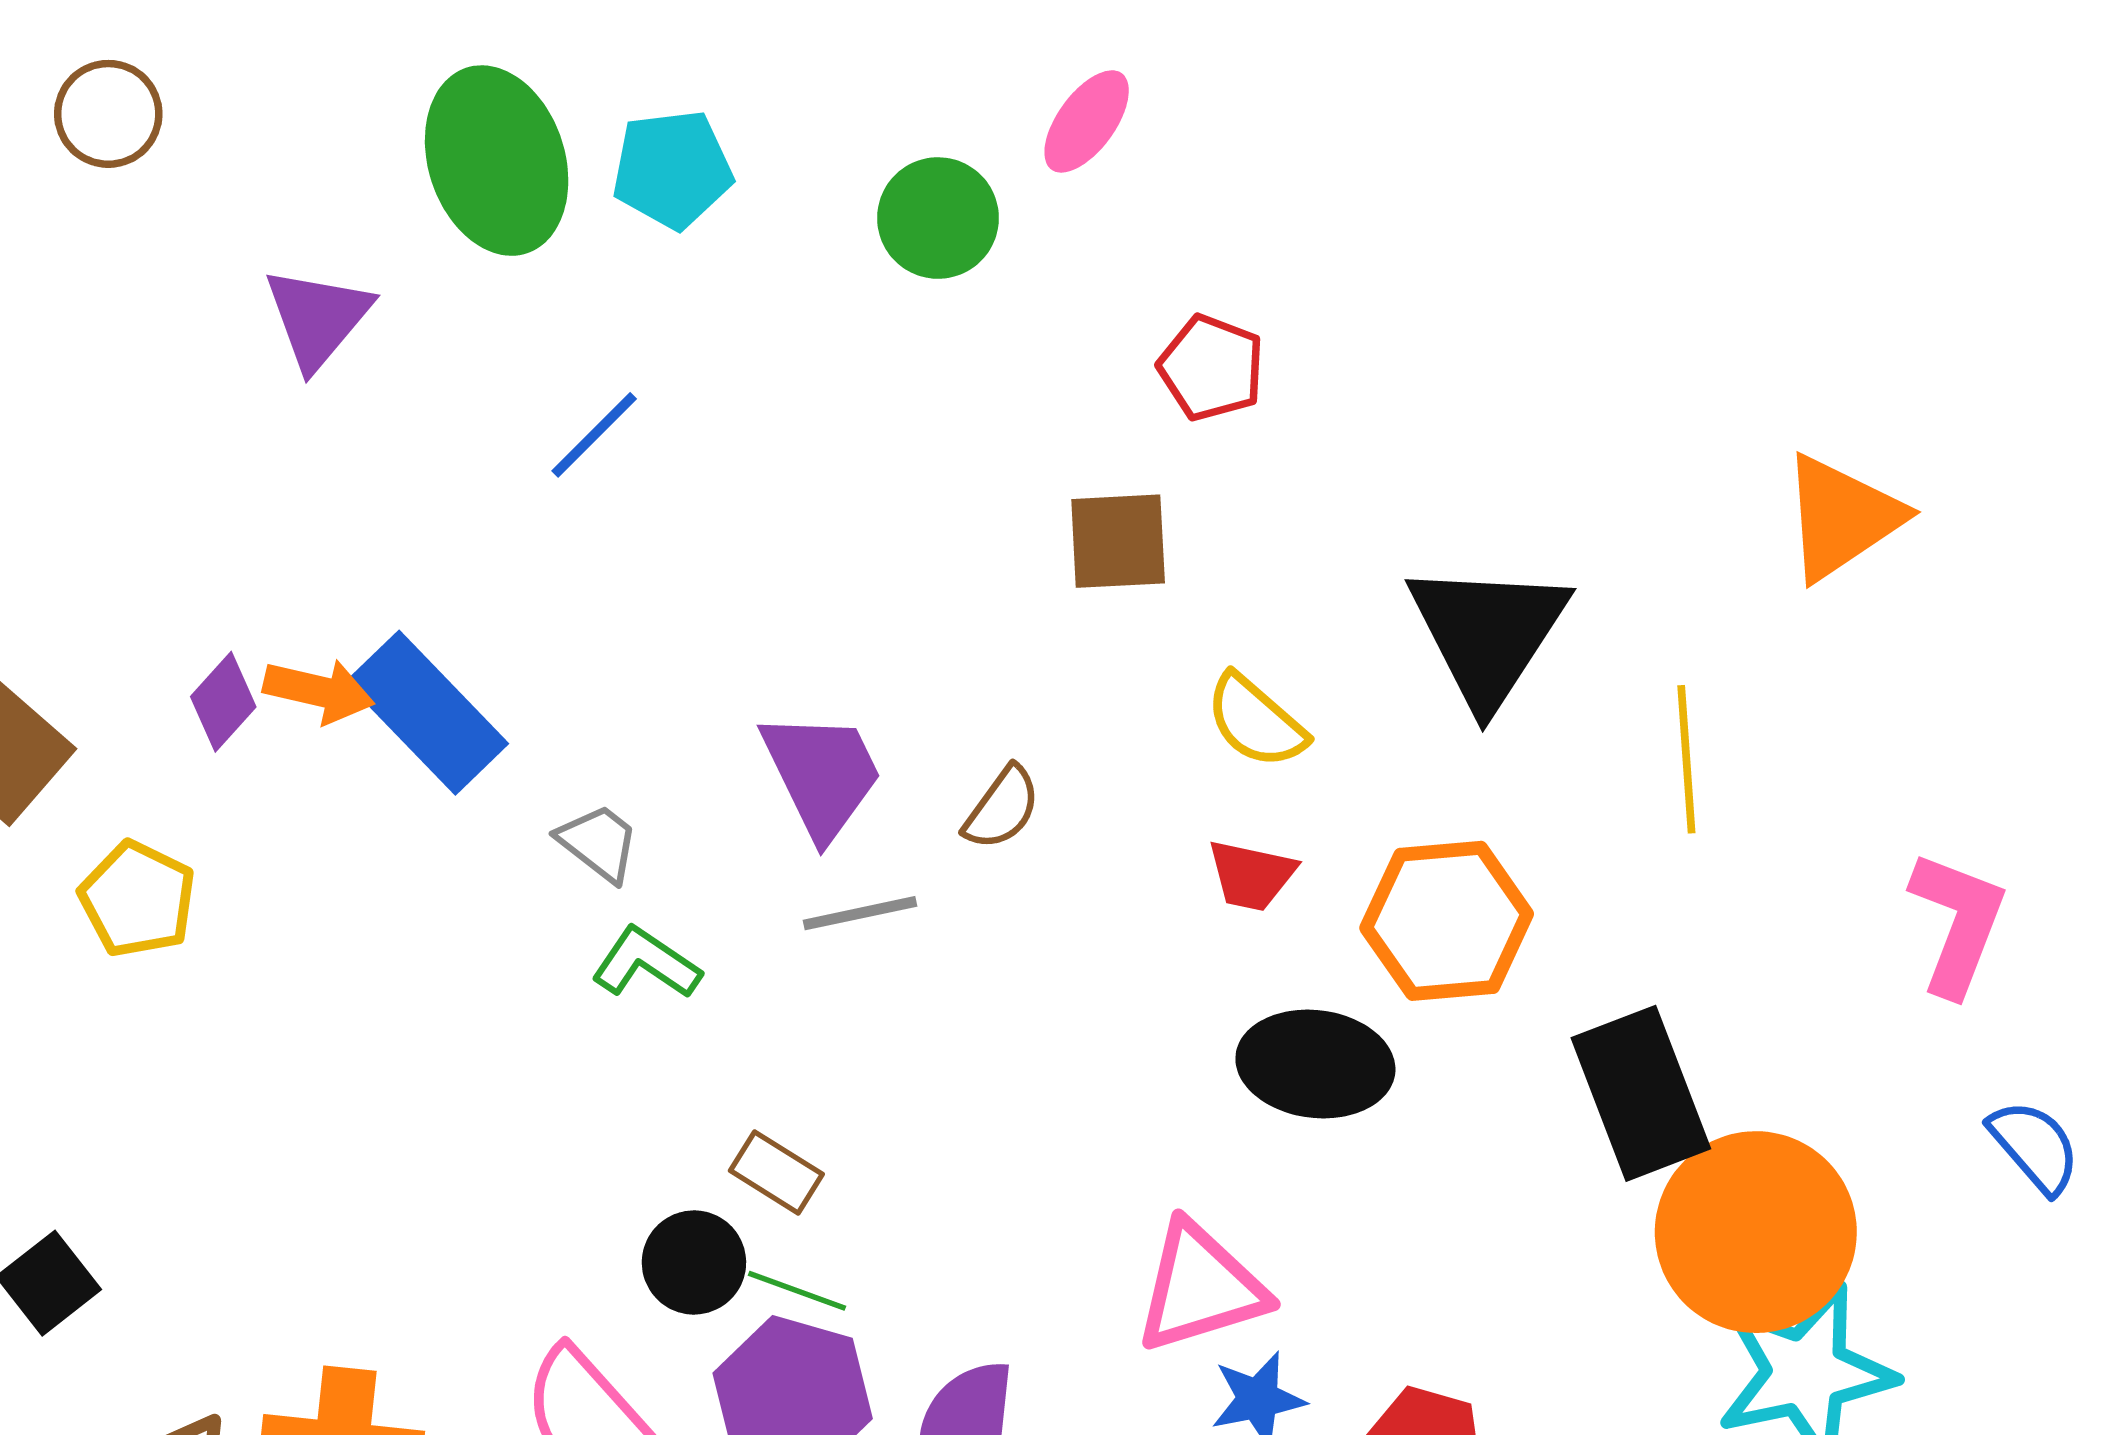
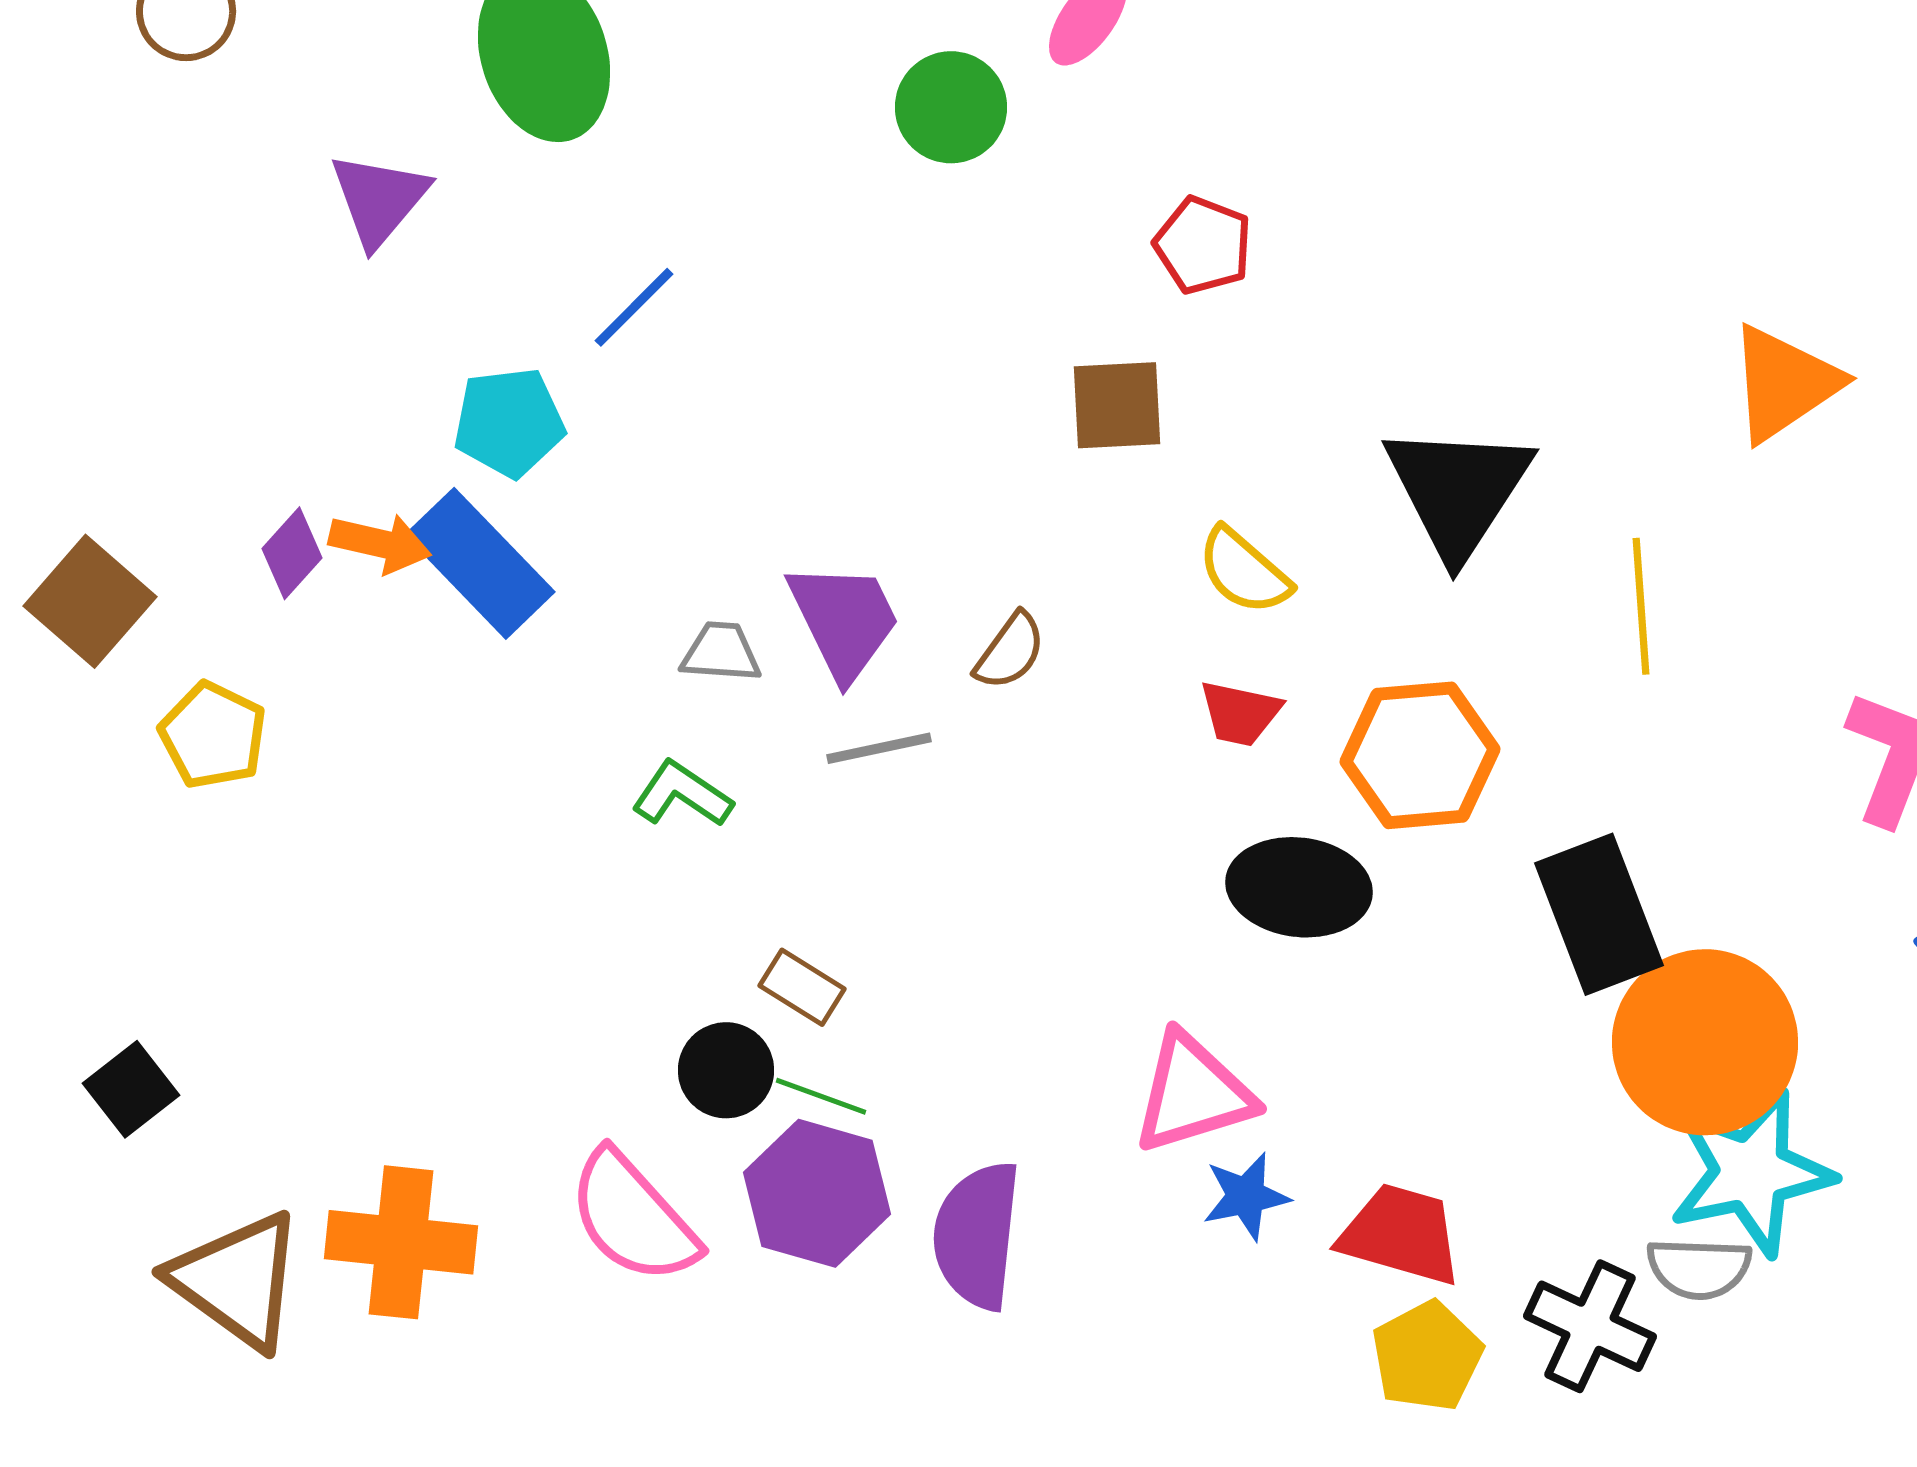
cyan pentagon: (672, 169) -> (509, 422), moved
gray trapezoid: (599, 843) -> (721, 652), moved, turned -34

